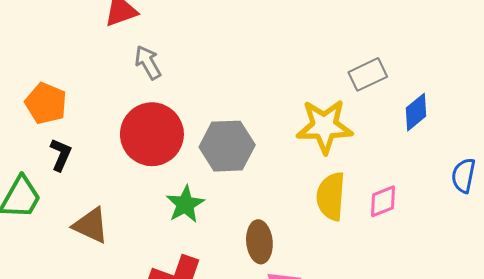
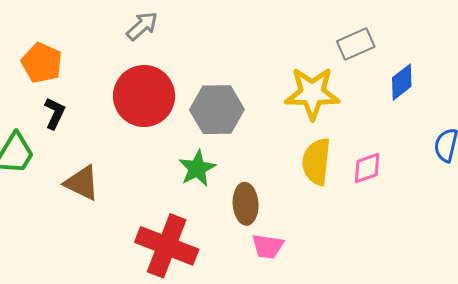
gray arrow: (148, 62) -> (142, 26), turned 76
green star: (185, 204) -> (197, 168), moved

